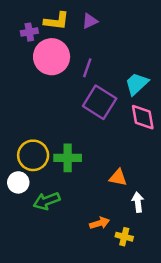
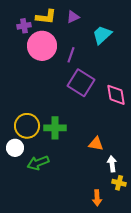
cyan trapezoid: (137, 84) -> (102, 35), moved
orange arrow: (100, 223) -> (97, 198), moved, turned 105
yellow cross: (124, 237) -> (119, 183), moved

